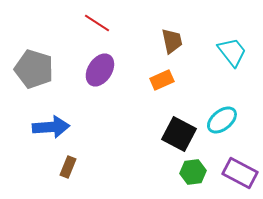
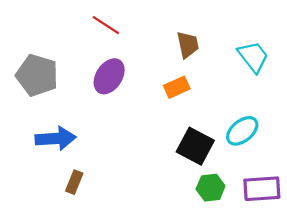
purple rectangle: (240, 173) -> (262, 189), turned -32

